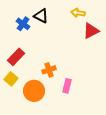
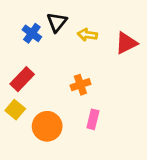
yellow arrow: (78, 13) -> (87, 35), moved
black triangle: (41, 16) -> (57, 22), turned 42
orange cross: (49, 70) -> (80, 85), moved

